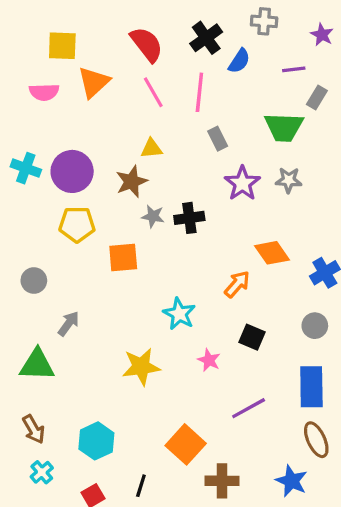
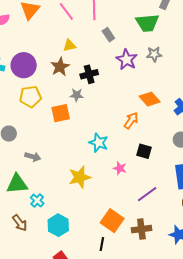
gray star: (153, 216) -> (77, 95), moved
black cross: (189, 218) -> (89, 74), moved
gray arrow: (68, 324) -> (33, 157), turned 77
cyan cross: (42, 472) -> (37, 201), moved
brown cross: (222, 481) -> (141, 229), moved
black line: (141, 486) -> (102, 244), moved

